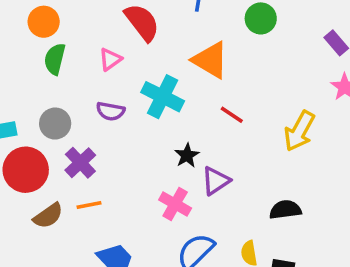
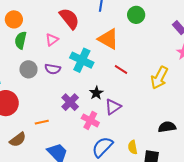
gray circle: (55, 124) -> (28, 69), moved
purple cross: (80, 163) -> (70, 102), moved
black semicircle: (285, 210) -> (167, 127), moved
brown semicircle: (48, 216) -> (18, 140), moved

